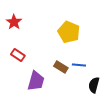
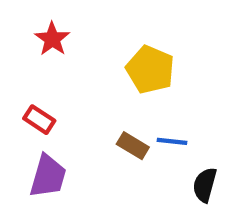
red star: (14, 22) -> (52, 39), moved
purple trapezoid: (36, 81) -> (48, 176), moved

